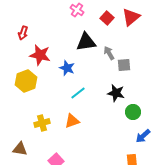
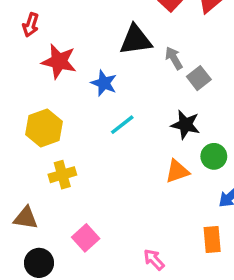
gray square: (124, 65) -> (199, 78), turned -32
yellow hexagon: (26, 81) -> (44, 128), moved
orange triangle: (72, 121) -> (177, 171), moved

